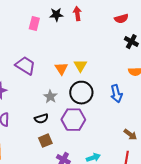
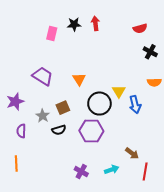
yellow triangle: (80, 66) -> (119, 91), moved
gray star: (50, 97) -> (43, 116), moved
brown arrow: (130, 135) -> (132, 153), moved
brown square: (45, 141) -> (63, 108), moved

